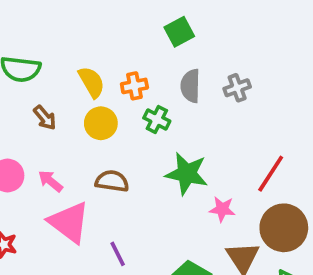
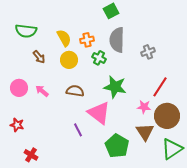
gray semicircle: (190, 86) -> (117, 40), size x1.4
gray cross: (237, 88) -> (148, 52), moved
pink star: (222, 209) -> (144, 107), moved
pink triangle: (69, 222) -> (99, 113), moved

